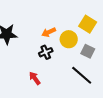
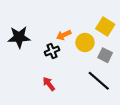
black cross: (46, 52) -> (52, 51), moved

